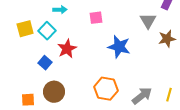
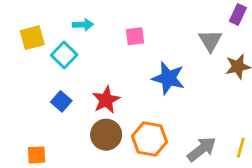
yellow square: (25, 29) -> (32, 38), moved
red star: (67, 49) -> (106, 100), moved
brown circle: (54, 92) -> (106, 135), moved

